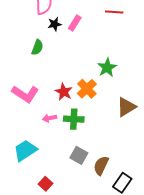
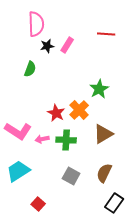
pink L-shape: (25, 94) -> (18, 131), moved
brown triangle: (126, 107) -> (103, 134), moved
brown semicircle: (101, 166) -> (104, 173), moved

